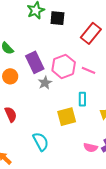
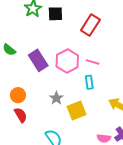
orange circle: (10, 76) -> (18, 95), moved
gray star: (45, 83) -> (56, 98), moved
cyan rectangle: (82, 99) -> (89, 82), moved

